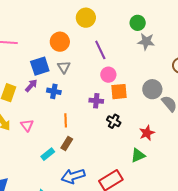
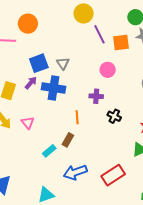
orange circle: (60, 42) -> (28, 24), moved
purple line: (100, 50) -> (99, 34), moved
blue cross: (54, 91) -> (54, 88), size x1.6
orange square: (119, 92) -> (121, 42), moved
orange line: (66, 120) -> (77, 117), moved

